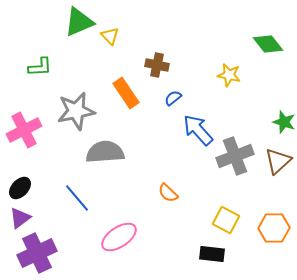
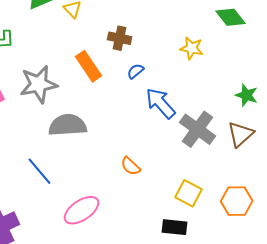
gray cross: (235, 156) -> (198, 129), turned -33

